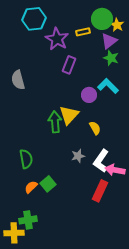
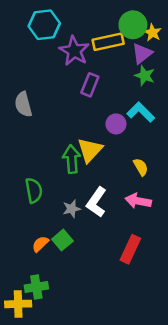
yellow rectangle: (83, 32) -> (108, 42), size x1.6
yellow semicircle: (95, 128) -> (141, 167), moved
gray star: (78, 156) -> (72, 209), moved
green semicircle: (26, 159) -> (34, 190), moved
white L-shape: (101, 161) -> (96, 202), moved
pink arrow: (115, 170) -> (138, 201), moved

